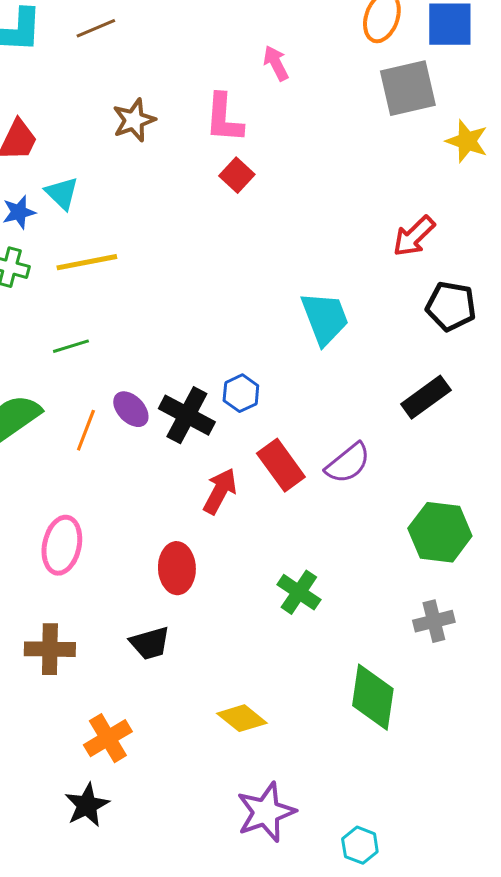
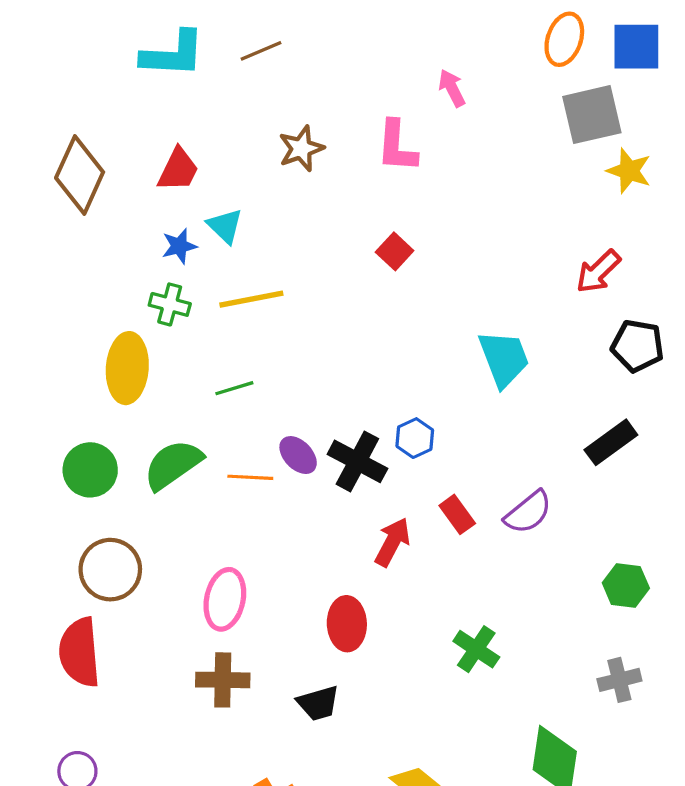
yellow star: (467, 141) -> (629, 171), moved
red square: (237, 175) -> (395, 251), moved
orange line: (86, 430) -> (250, 477), turned 72
red rectangle: (281, 465) -> (457, 514), size x0.7
green hexagon: (440, 532) -> (626, 586), size x0.7
brown cross: (50, 649) -> (223, 680), moved

